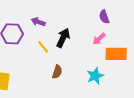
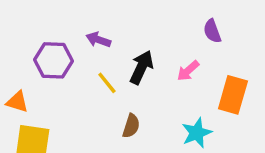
pink arrow: (99, 39) -> (188, 71), moved
orange rectangle: (116, 54) -> (233, 95), turned -75

